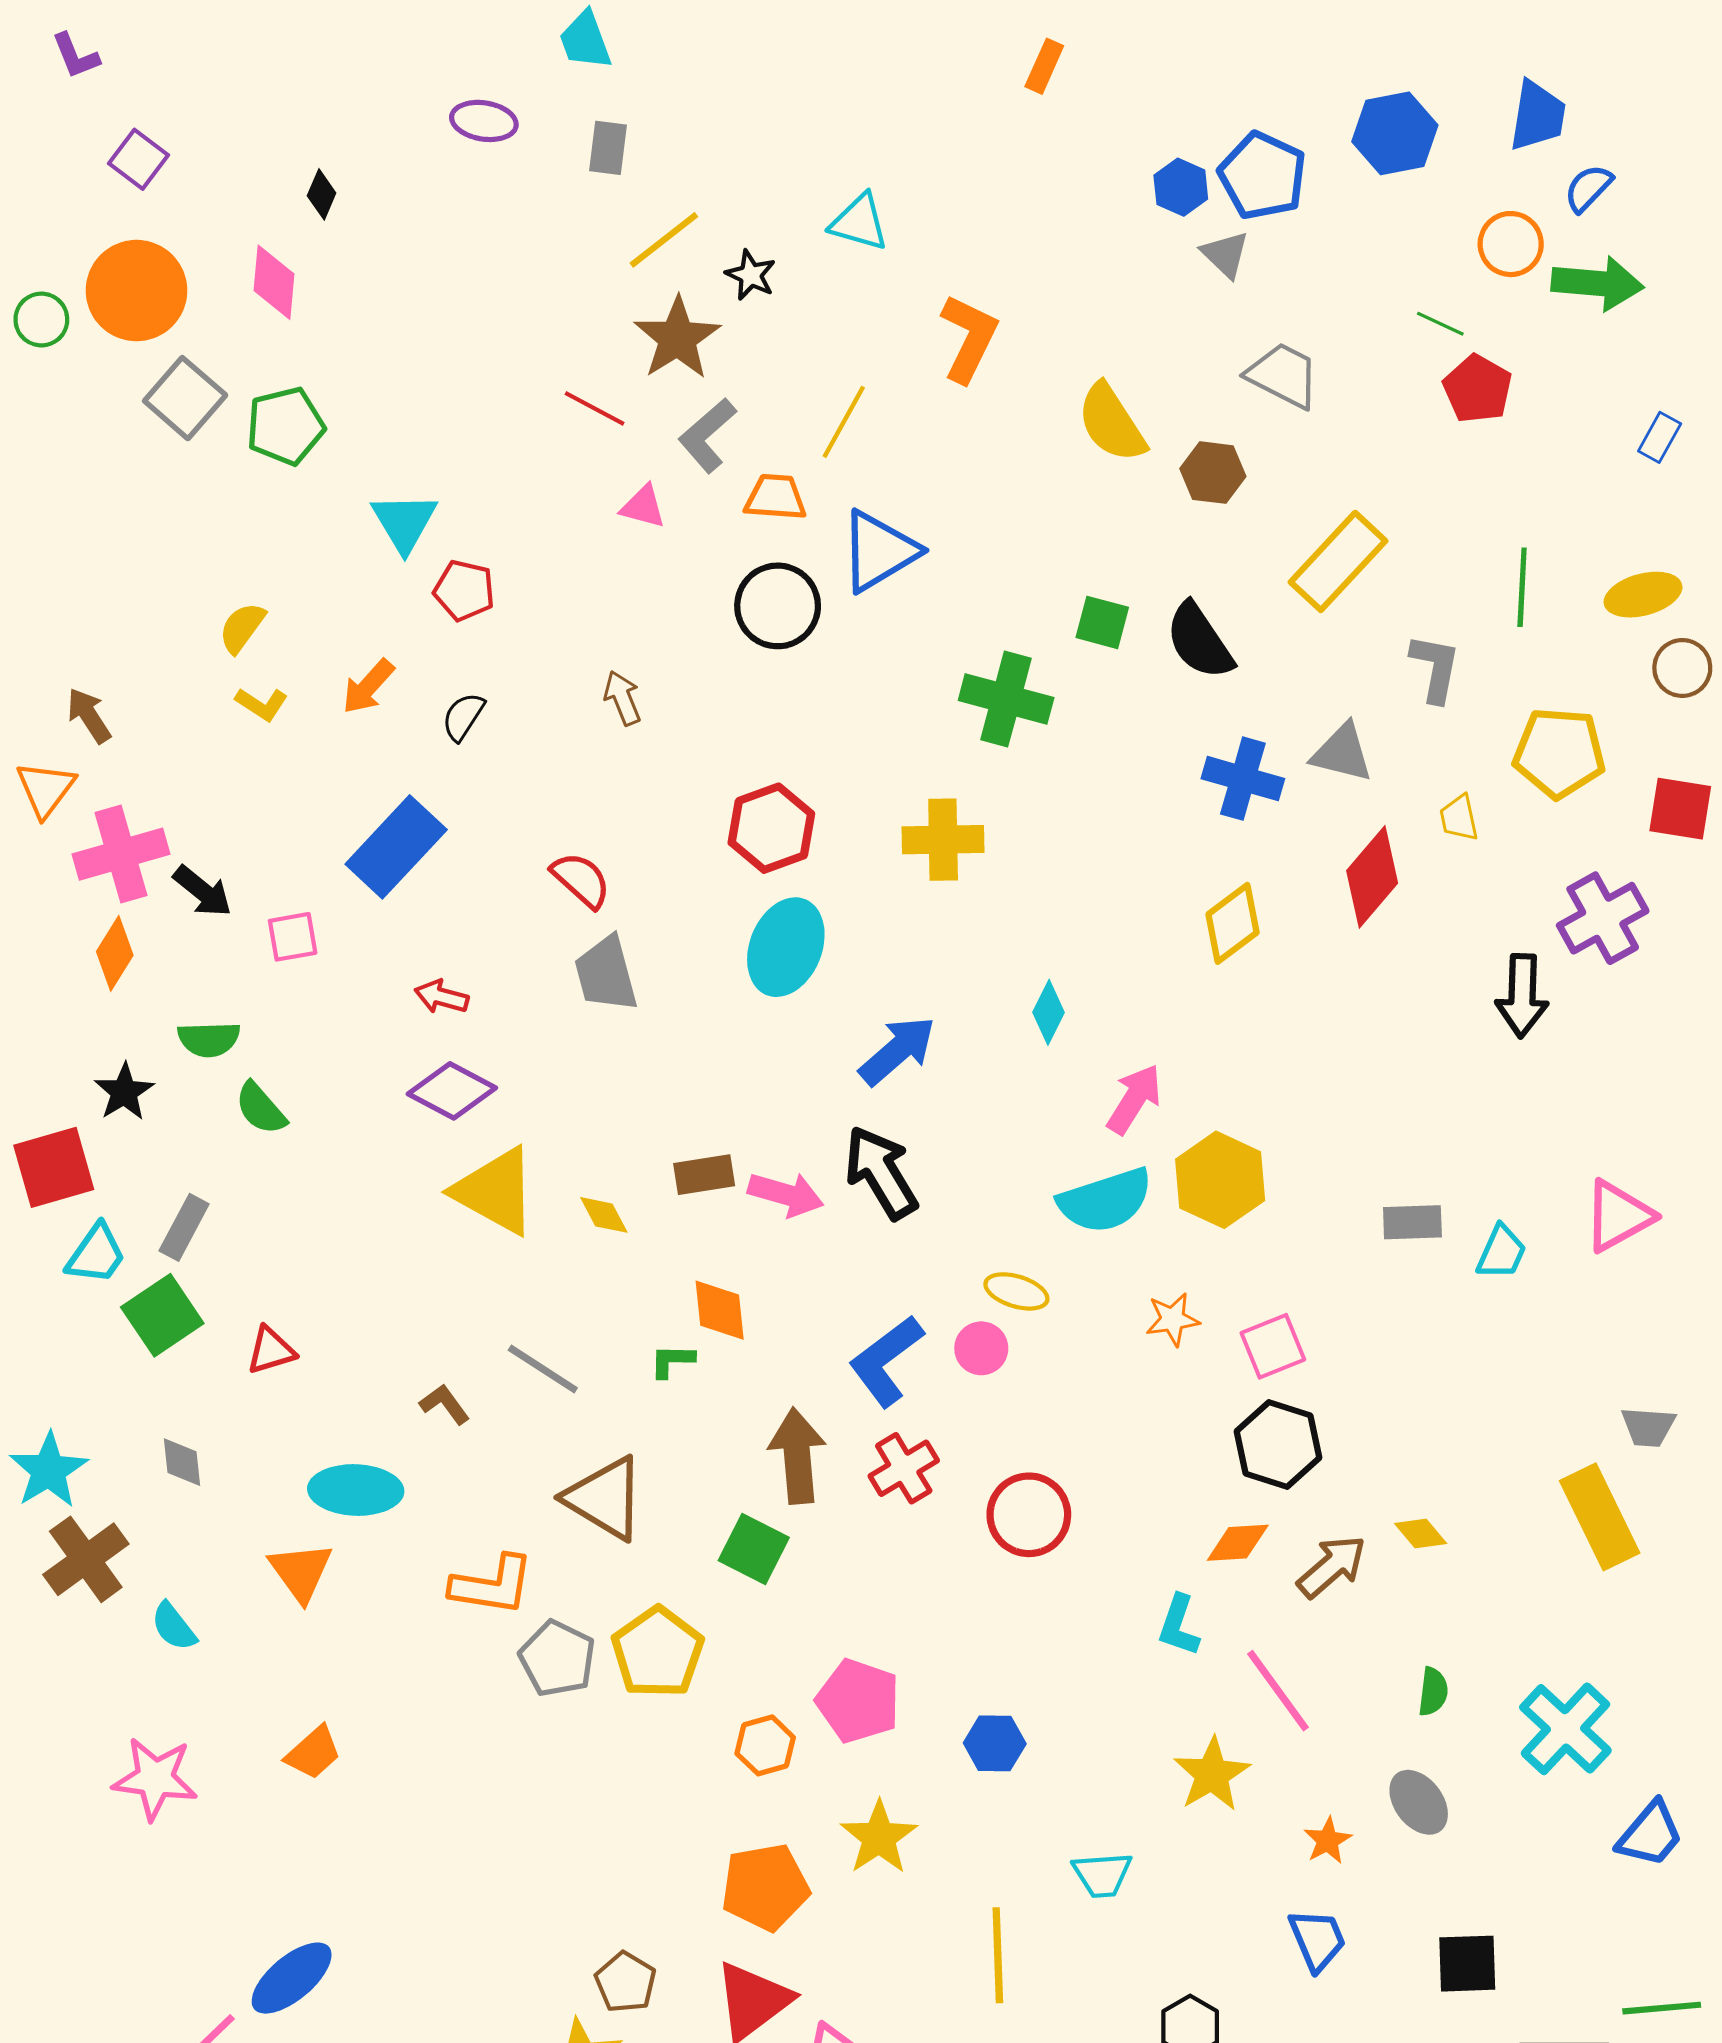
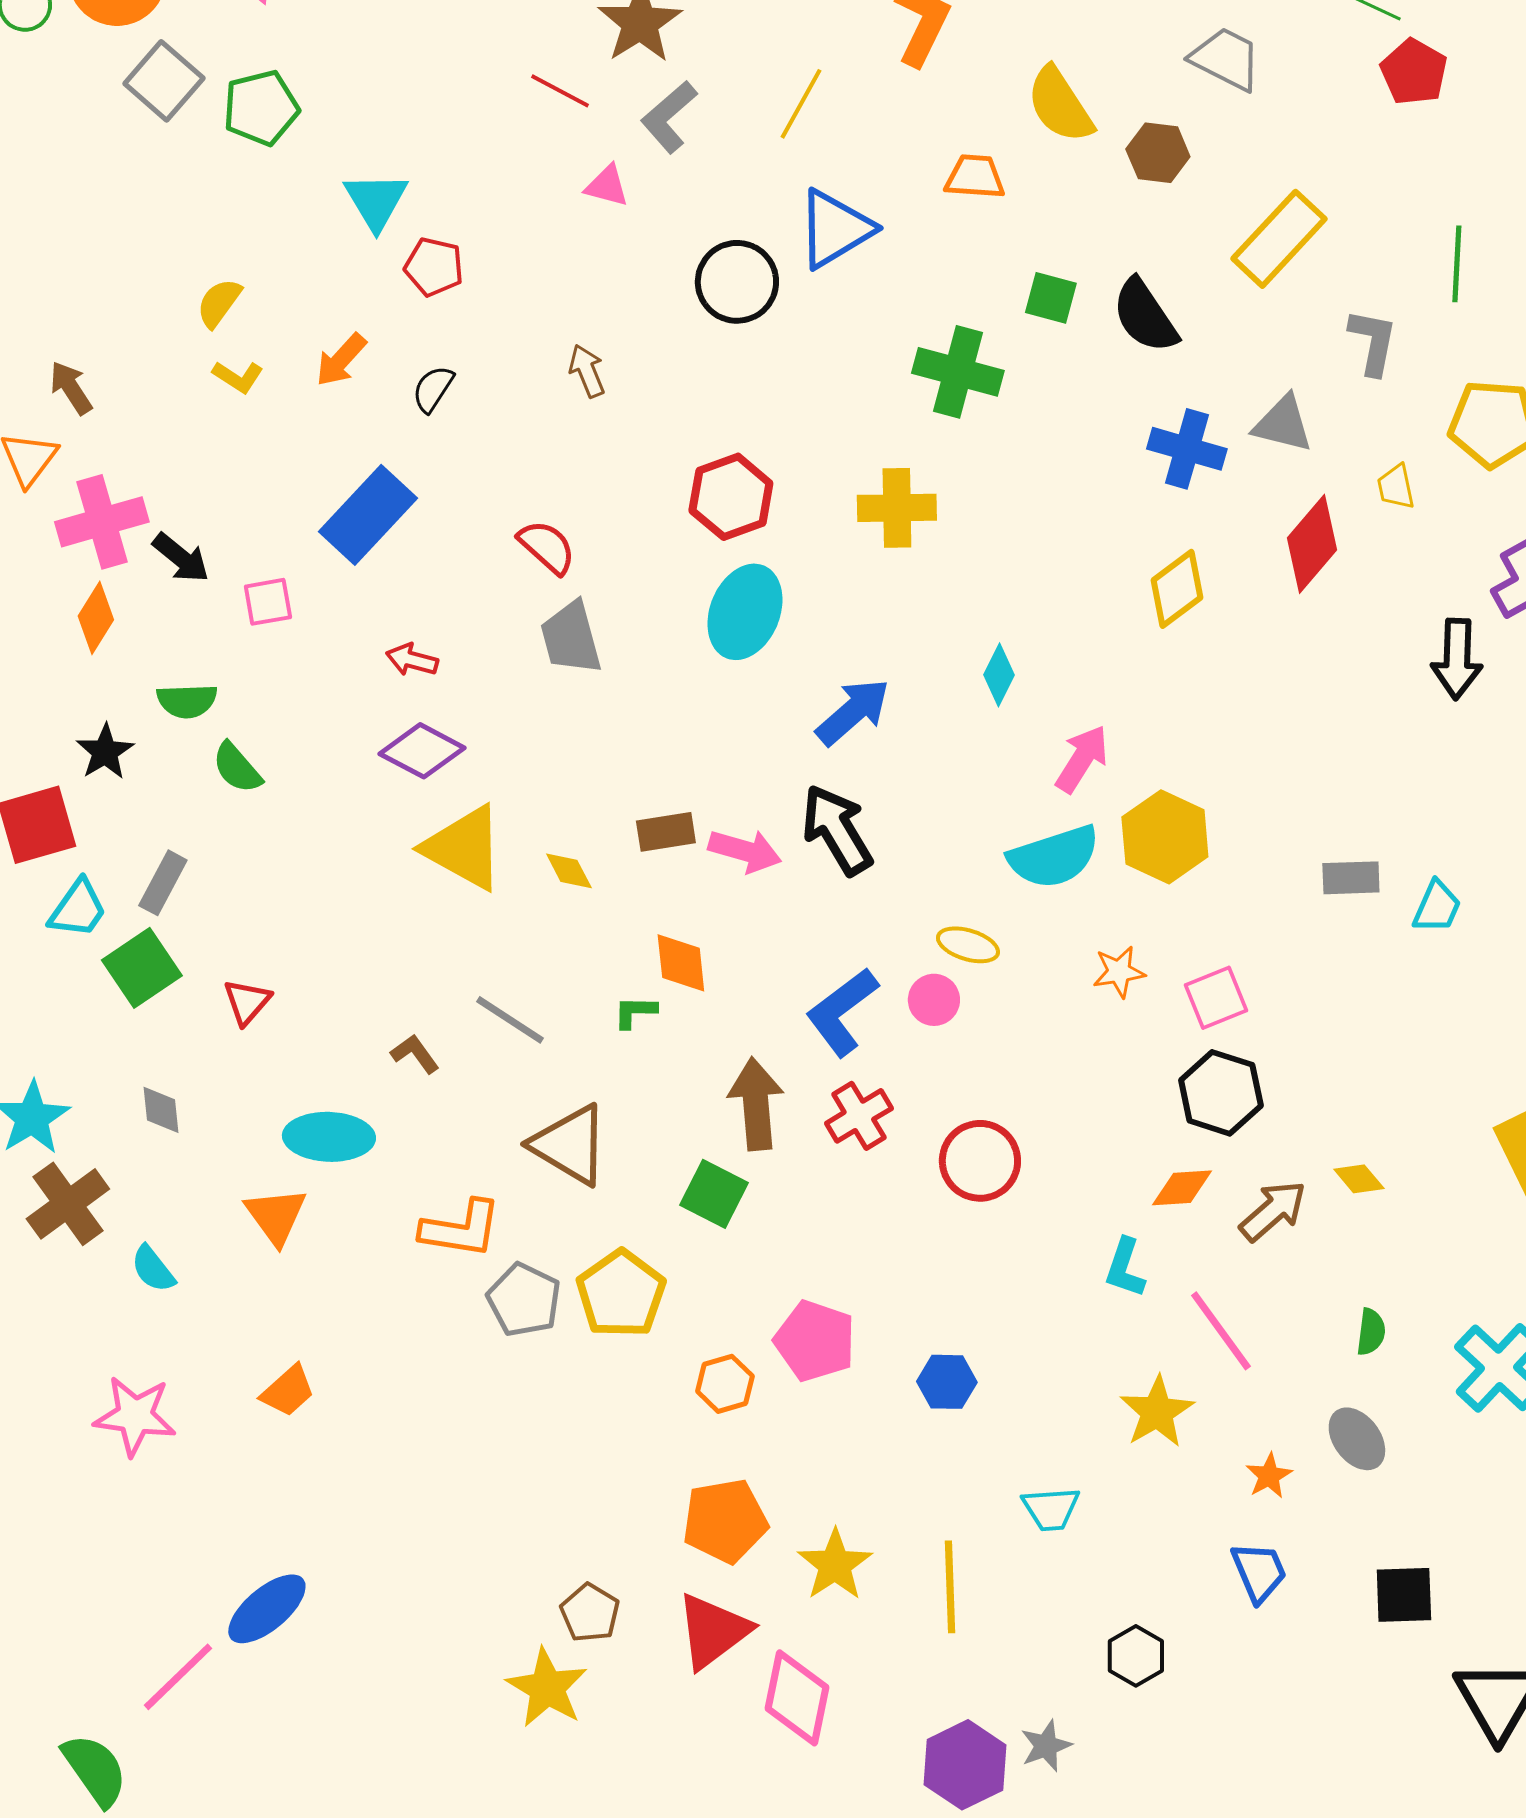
orange trapezoid: (775, 497) -> (975, 177), moved
red triangle: (271, 1350) -> (247, 1002), turned -32
yellow star: (879, 1837) -> (835, 1565), moved

